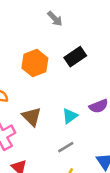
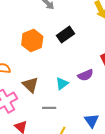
gray line: (66, 147) -> (49, 108), moved, turned 32

